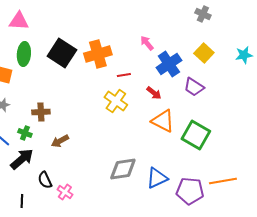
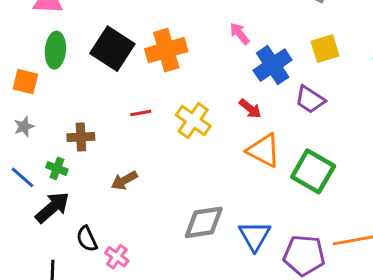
yellow square: (204, 53) -> (325, 49), turned 30
red line: (124, 75) -> (141, 113), moved
brown arrow: (60, 141) -> (124, 180), moved
blue triangle: (157, 178) -> (255, 236), turned -35

